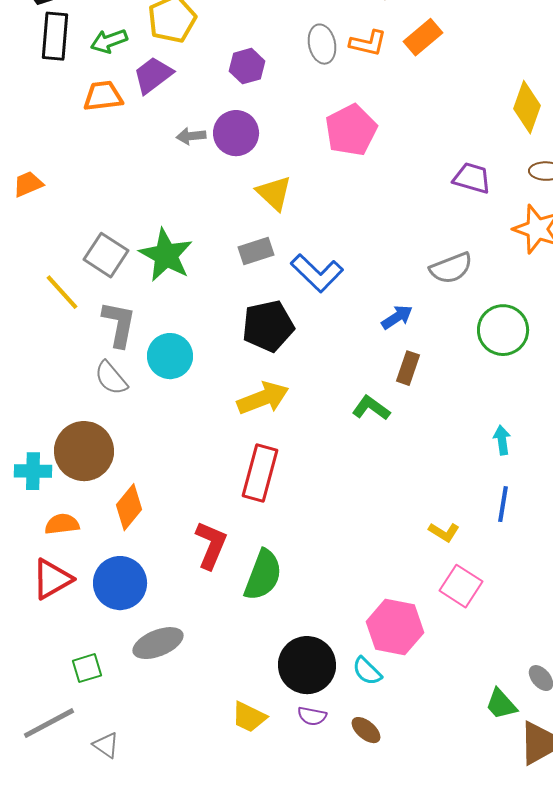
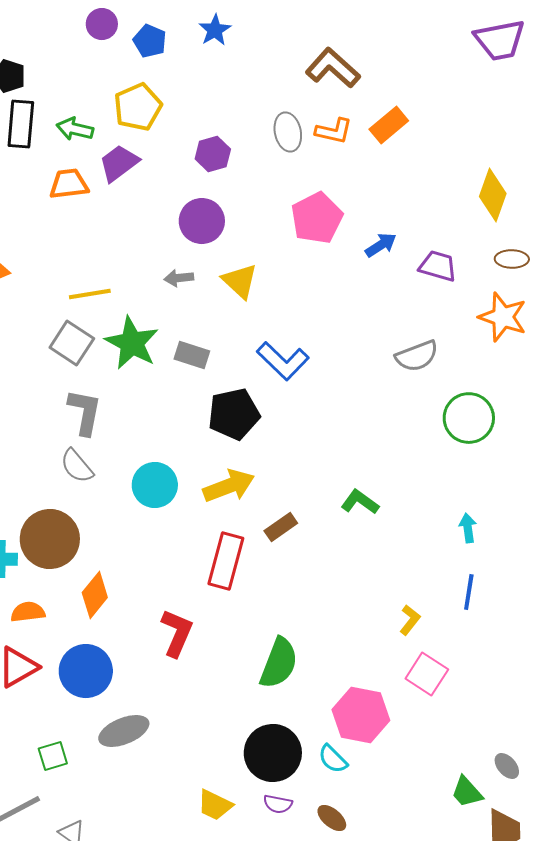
green arrow: (109, 41) -> (75, 129), turned 33
gray arrow: (191, 136) -> (179, 278), moved
gray rectangle: (256, 251) -> (192, 355), moved, turned 36
yellow line: (62, 292) -> (90, 294), moved, turned -57
blue arrow: (397, 317) -> (381, 245), moved
cyan circle: (170, 356) -> (155, 485), moved
brown rectangle: (408, 368) -> (281, 527), moved, turned 36
green L-shape: (371, 408) -> (360, 502), moved
yellow L-shape: (444, 532) -> (410, 620), turned -84
green semicircle: (263, 575) -> (279, 663), moved

